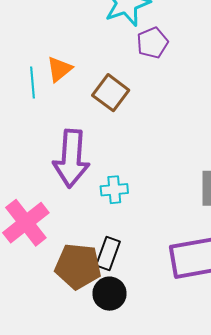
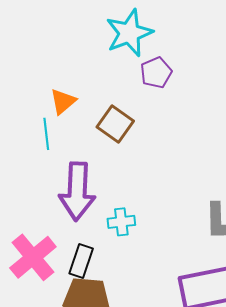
cyan line: (32, 83) -> (46, 134), moved
black rectangle: (108, 254) -> (81, 261), moved

